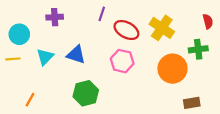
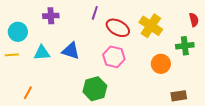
cyan triangle: (45, 57) -> (42, 53), turned 42
orange circle: (172, 69) -> (161, 64), size x0.7
green hexagon: (86, 93) -> (95, 89), moved

